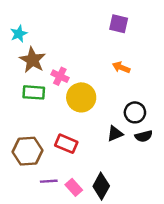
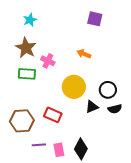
cyan star: (19, 34) -> (30, 20), moved
orange arrow: (121, 67) -> (84, 54), moved
yellow circle: (81, 97) -> (74, 87), moved
pink rectangle: (74, 187) -> (59, 150), turned 32

